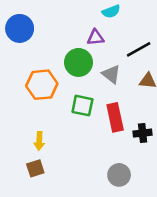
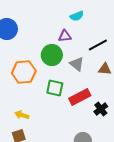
red rectangle: (115, 117) -> (80, 97), turned 75
black cross: (143, 133) -> (101, 109), turned -32
yellow arrow: (39, 141) -> (22, 115), turned 104

